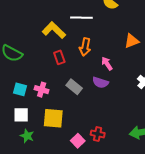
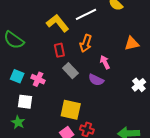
white line: (81, 18) -> (86, 14), turned -35
gray rectangle: (74, 87) -> (70, 71), moved
white square: (21, 115) -> (25, 102), moved
yellow square: (53, 118) -> (71, 110), moved

